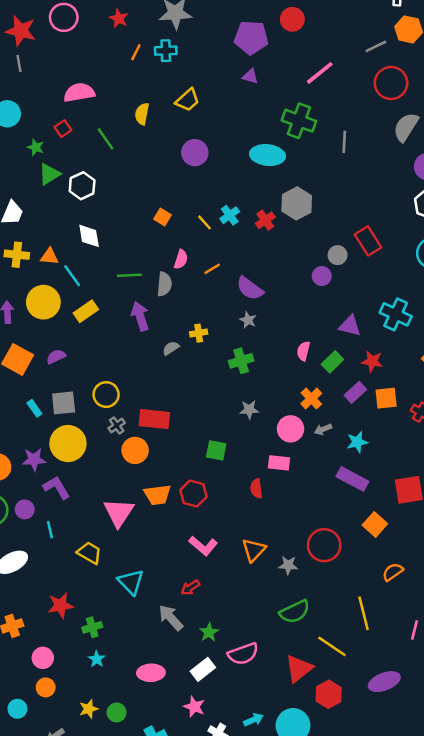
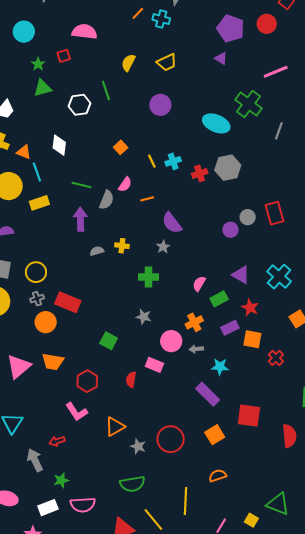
green line: (106, 139) -> (106, 91), moved
white hexagon: (82, 186) -> (80, 105), moved
red hexagon: (193, 493) -> (87, 381), moved

